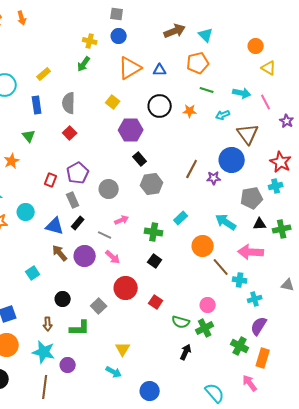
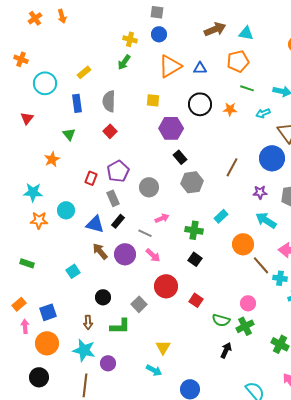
cyan triangle: (206, 35) -> (246, 33), turned -35
yellow square: (113, 102) -> (153, 100), turned -32
purple star: (214, 178) -> (260, 192), moved

